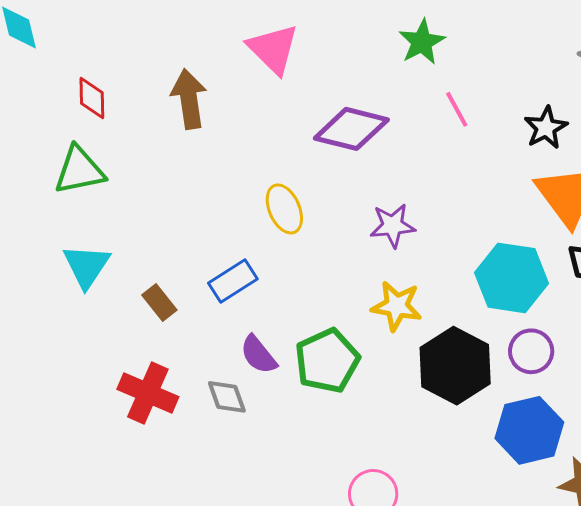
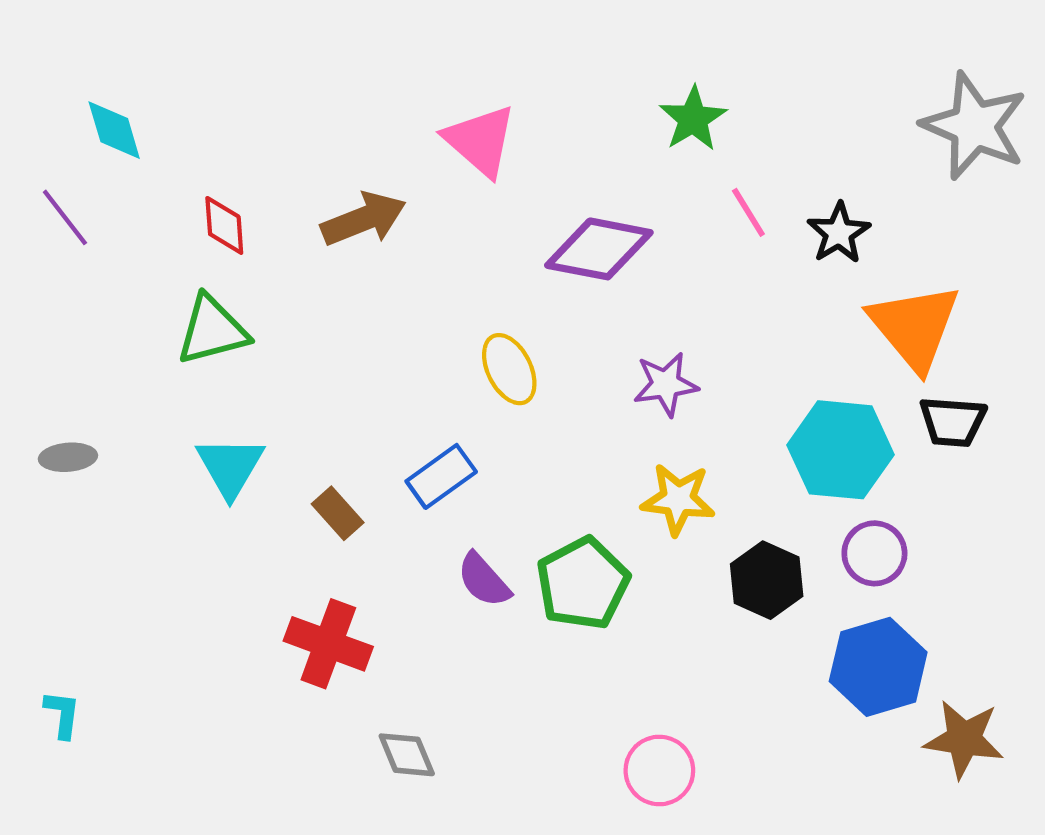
brown arrow: (189, 99) -> (364, 219), turned 80
black star: (546, 128) -> (839, 233), moved
black hexagon: (455, 366) -> (767, 580), size x0.7
gray diamond: (227, 397) -> (407, 755), moved

